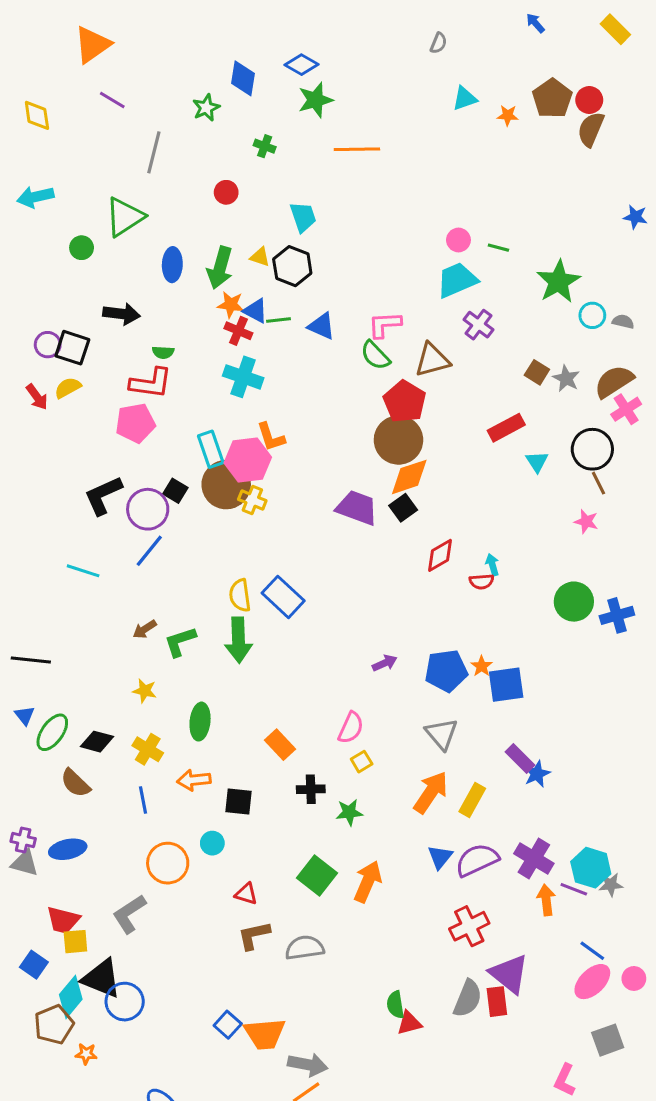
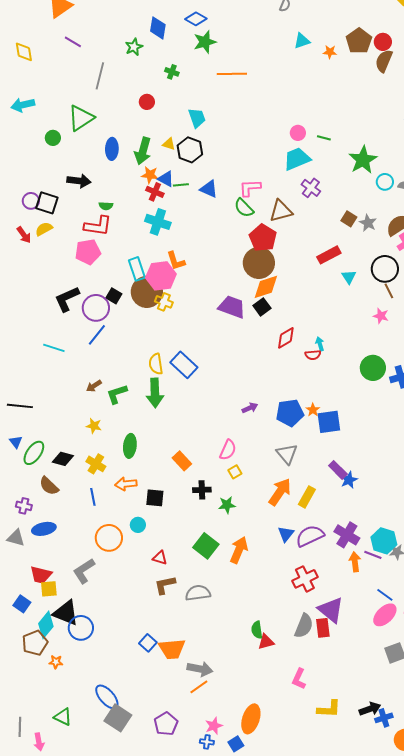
purple cross: (23, 840) -> (24, 506), moved
pink L-shape: (565, 1080) -> (299, 679), moved

